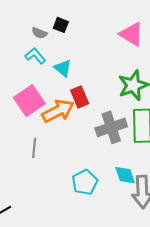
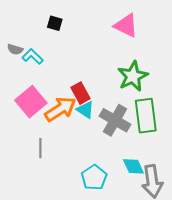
gray semicircle: (39, 33) -> (15, 49), moved
cyan triangle: (63, 68) -> (85, 110), moved
gray cross: (111, 127) -> (115, 120), turned -36

